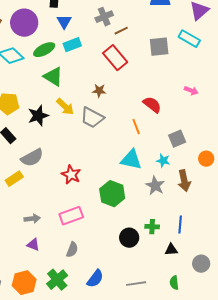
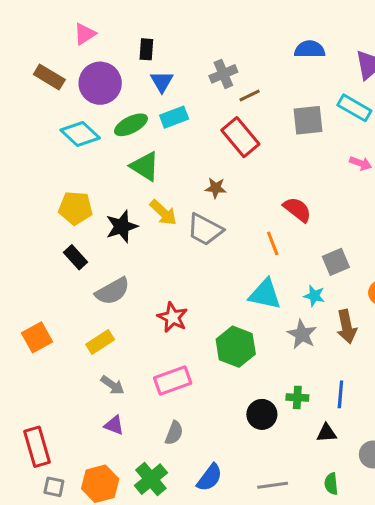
pink arrow: (191, 91) -> (360, 163), moved
yellow rectangle: (14, 179) -> (100, 342), moved
gray arrow: (32, 219) -> (112, 385), turned 42

